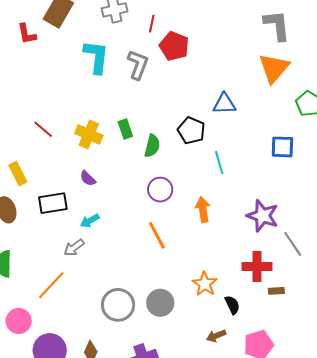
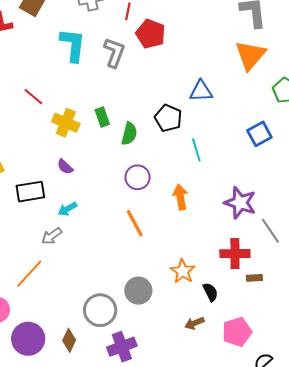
red line: (43, 129) -> (33, 97), moved
blue square: (282, 147) -> (259, 134), turned -30
gray circle: (118, 305) -> (100, 310), moved

